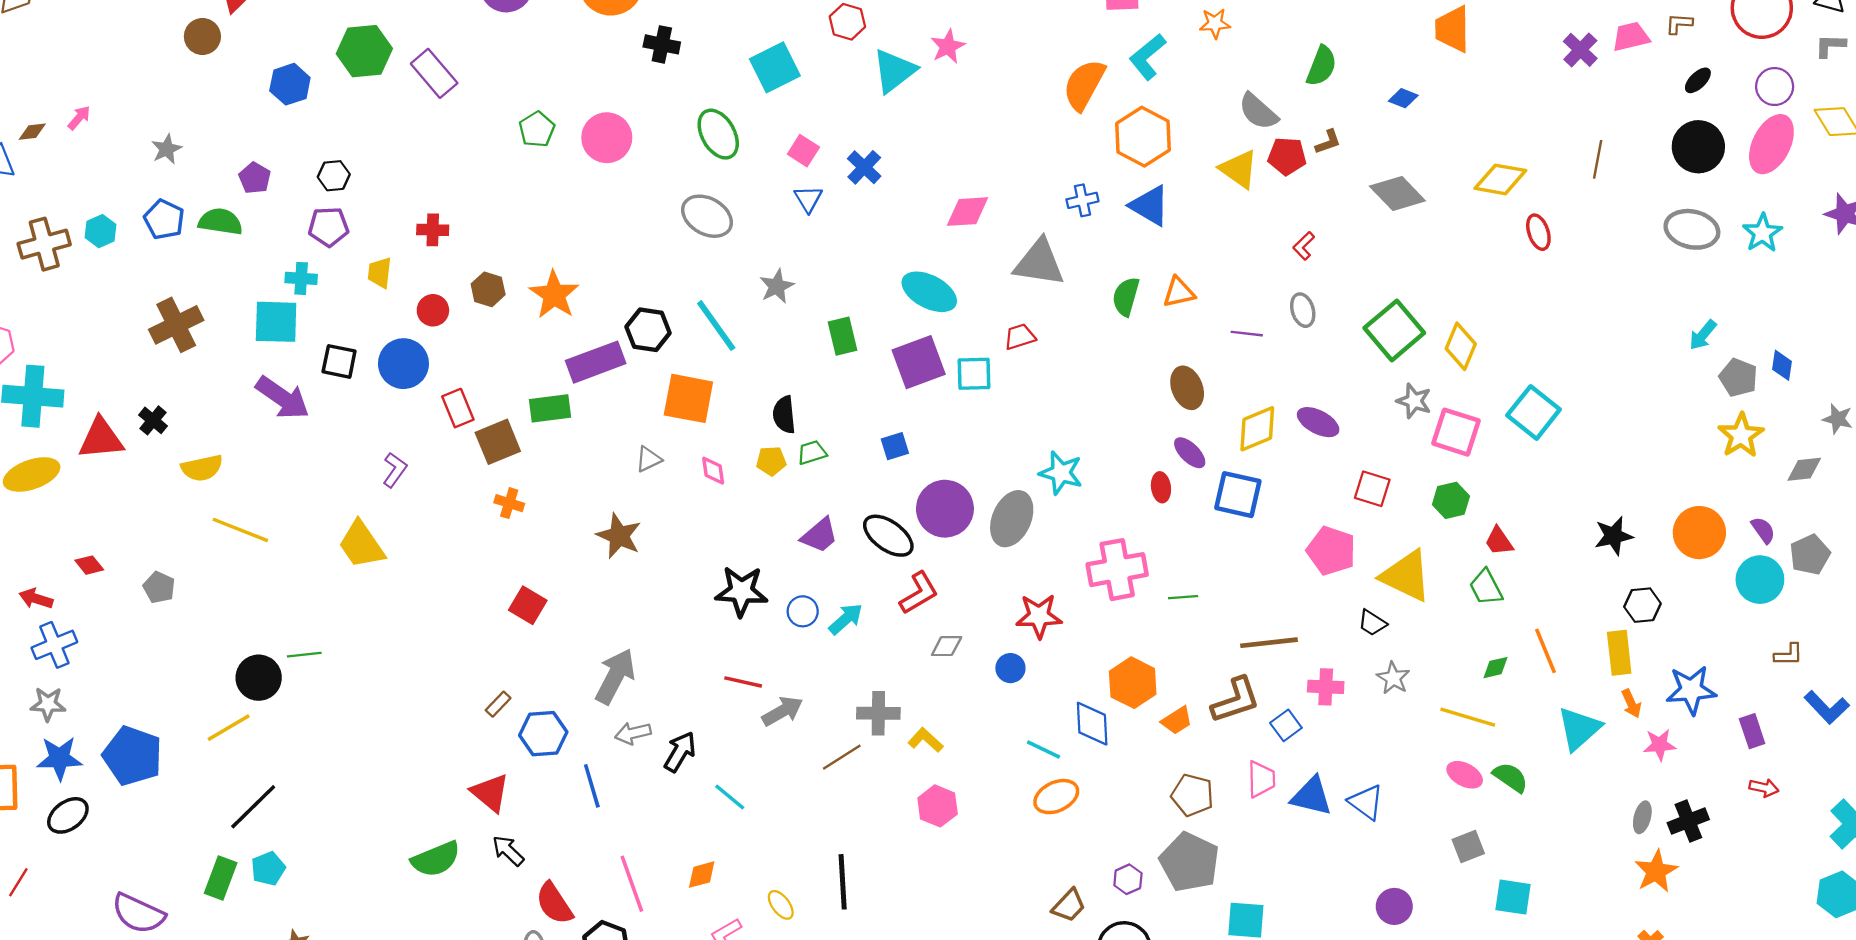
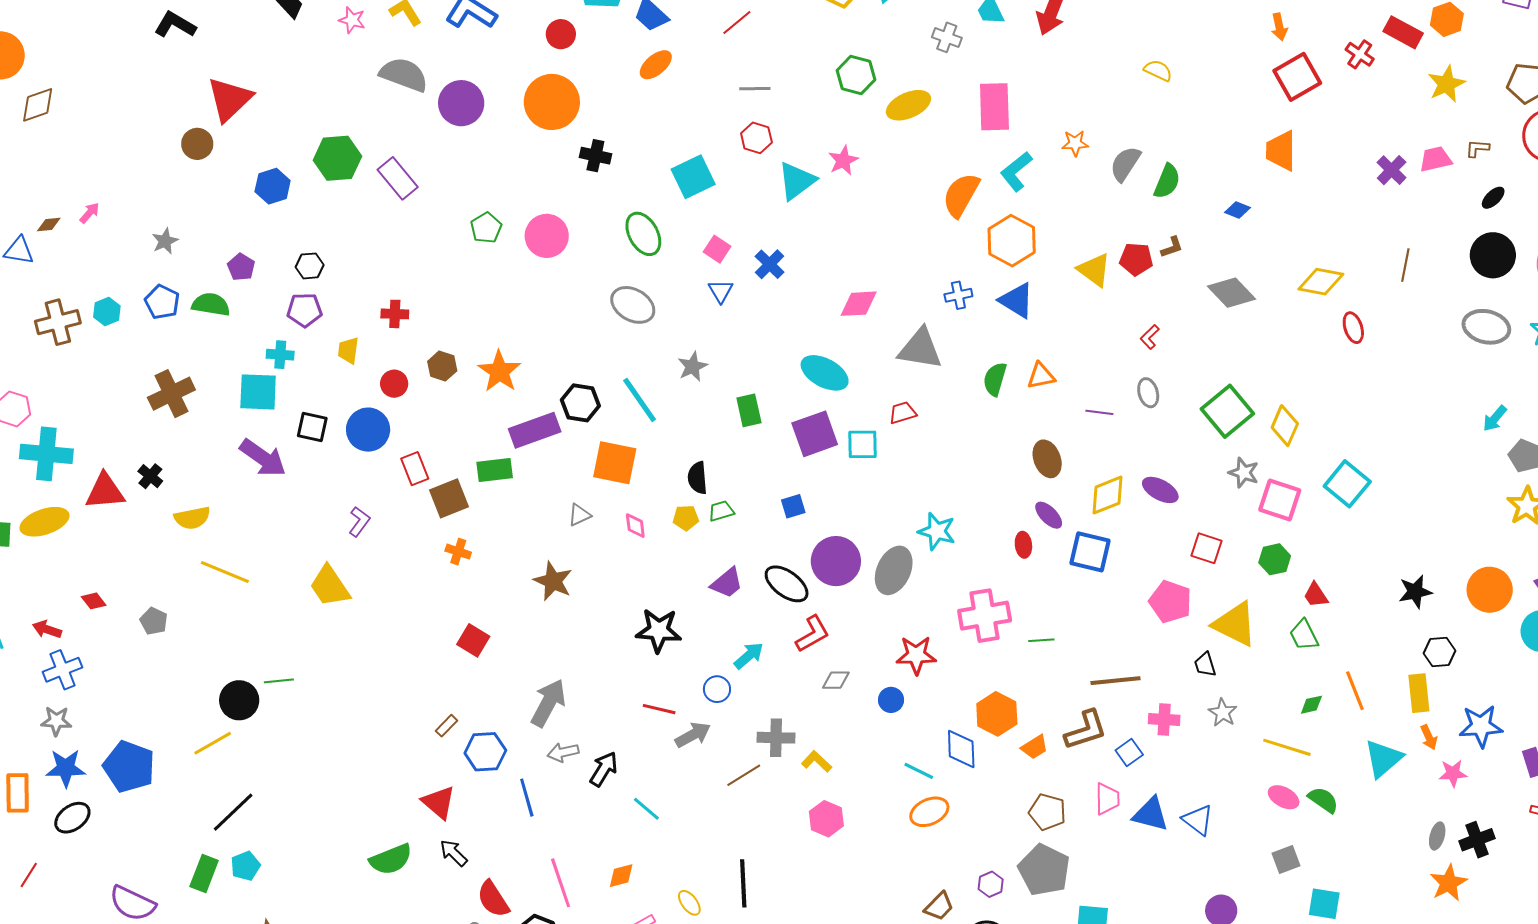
gray semicircle: (1258, 111) -> (1125, 164), moved, turned 81
blue circle: (803, 611) -> (717, 689), moved
black trapezoid: (1372, 623) -> (1205, 665), turned 40

